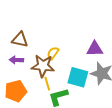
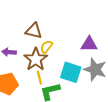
brown triangle: (20, 40) -> (34, 31), moved
brown star: (43, 66) -> (36, 59), turned 30

